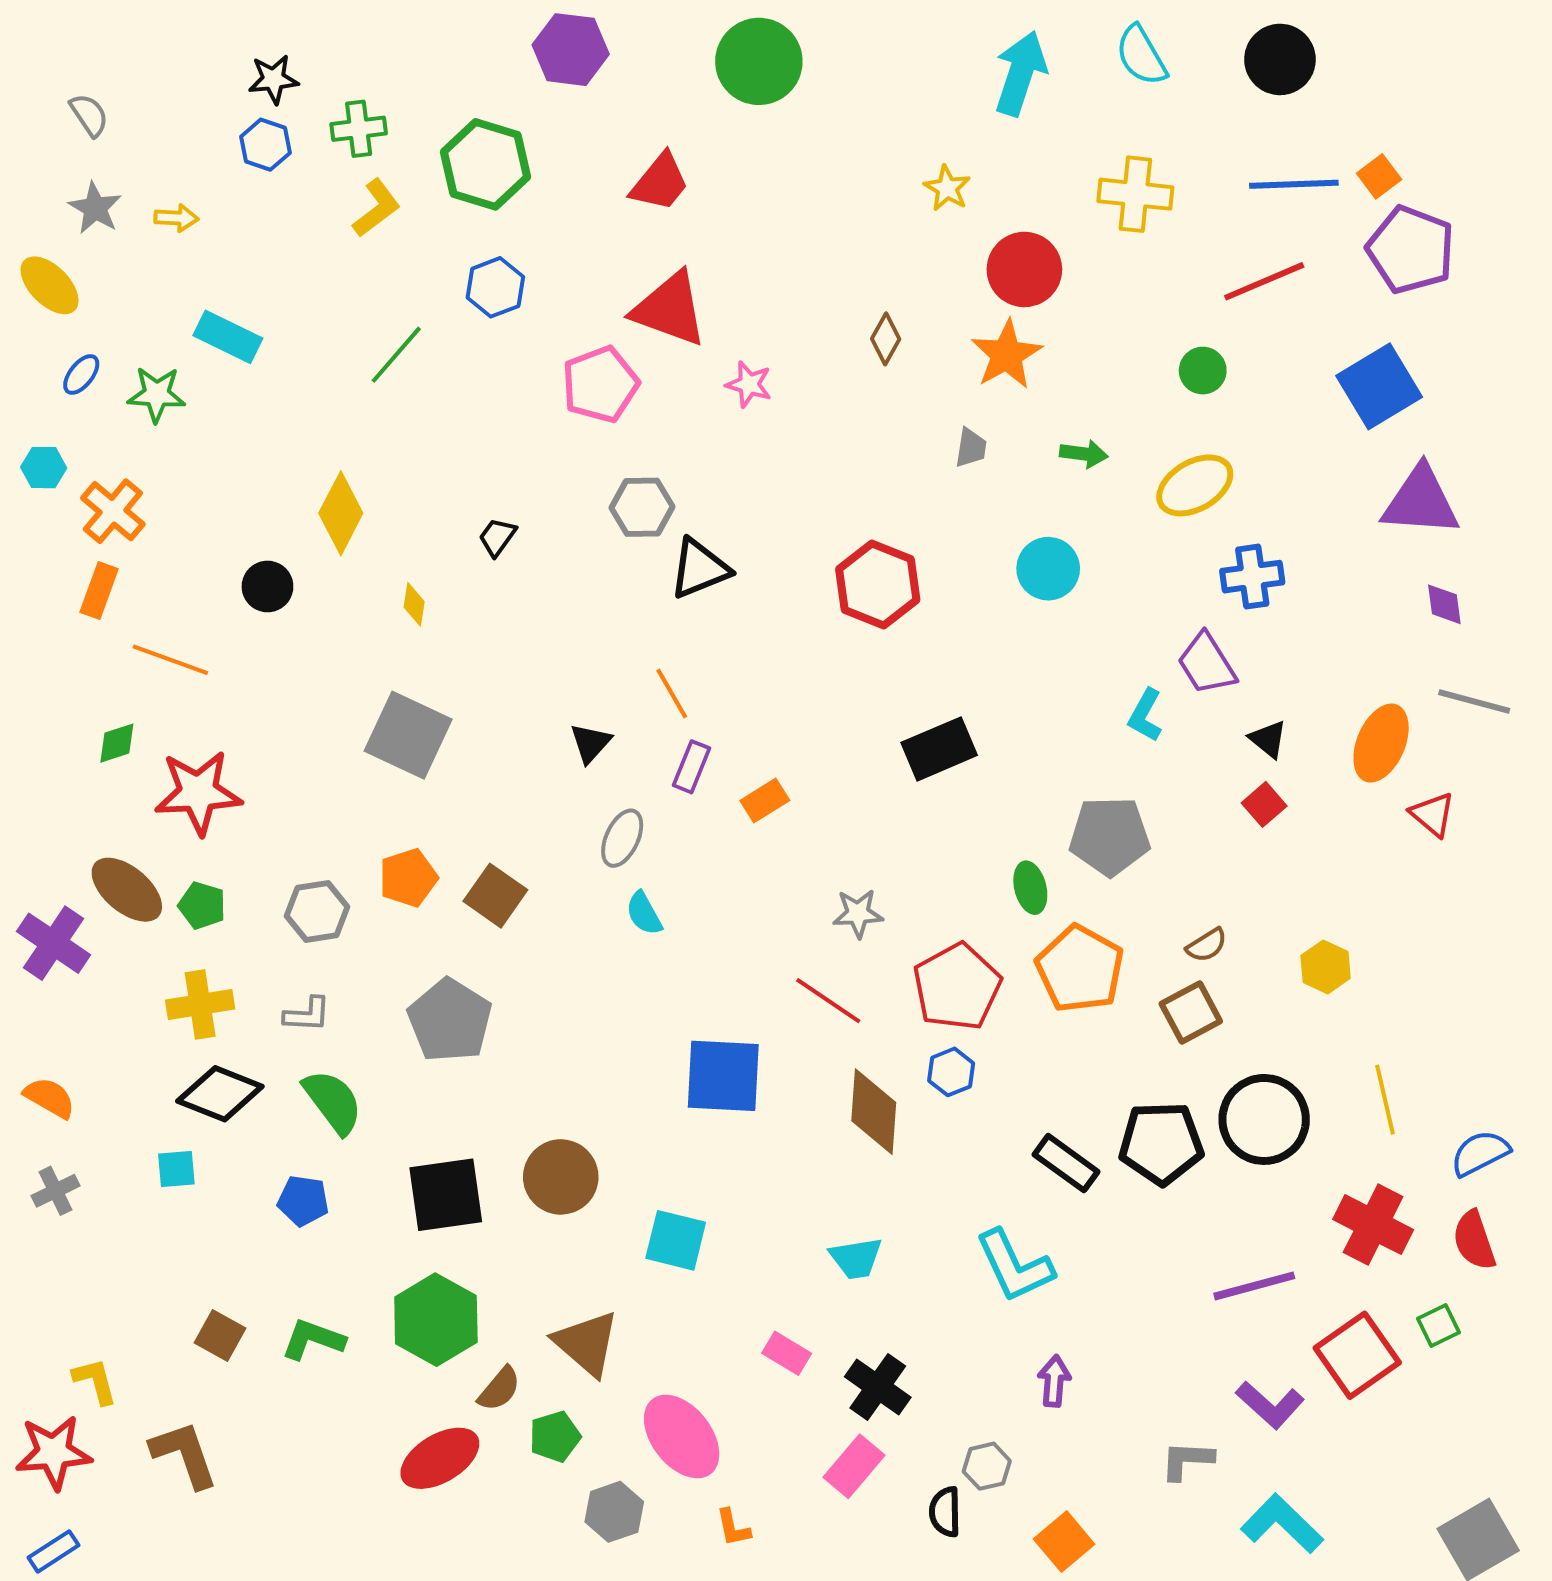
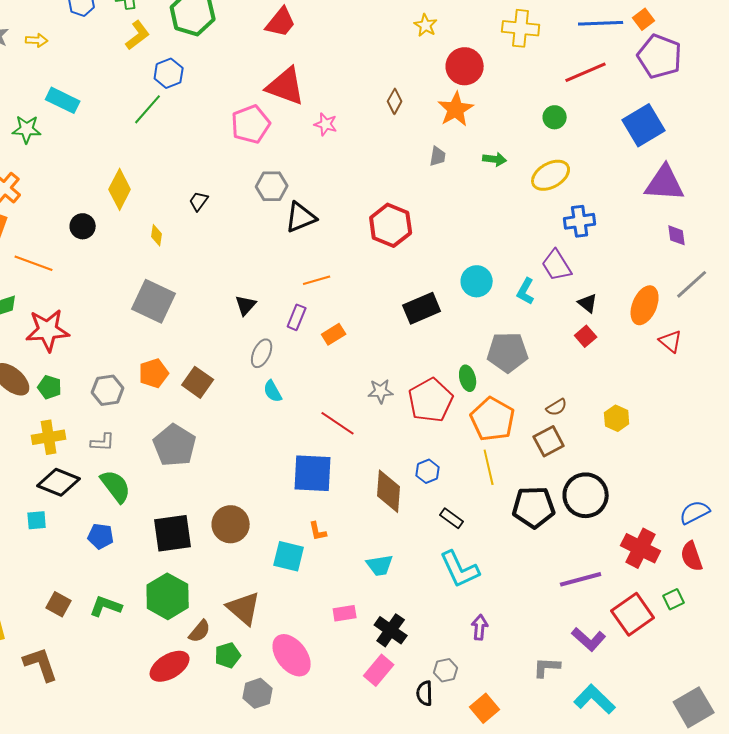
blue hexagon: (495, 287) -> (169, 73), moved
cyan circle: (1048, 569) -> (477, 281), moved
orange line: (672, 693) -> (317, 280), moved, turned -76
gray line: (1474, 701) -> (692, 284), turned -57
red pentagon: (957, 987) -> (431, 400), moved
red line: (828, 1001) -> (338, 423), moved
yellow line: (1385, 1100) -> (489, 467), moved
black rectangle: (1066, 1163) -> (452, 518), moved, size x0.7
pink rectangle: (787, 1353) -> (345, 613), turned -40
orange L-shape: (733, 1528) -> (318, 531), moved

